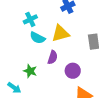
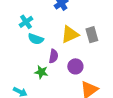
yellow triangle: (60, 33) -> (70, 34), moved
green star: (30, 71) -> (41, 72), moved

